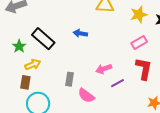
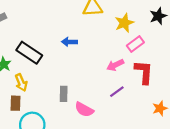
yellow star: (139, 15) -> (124, 23), moved
yellow arrow: (33, 65) -> (21, 83), turned 98
pink arrow: (104, 69) -> (115, 65), moved

